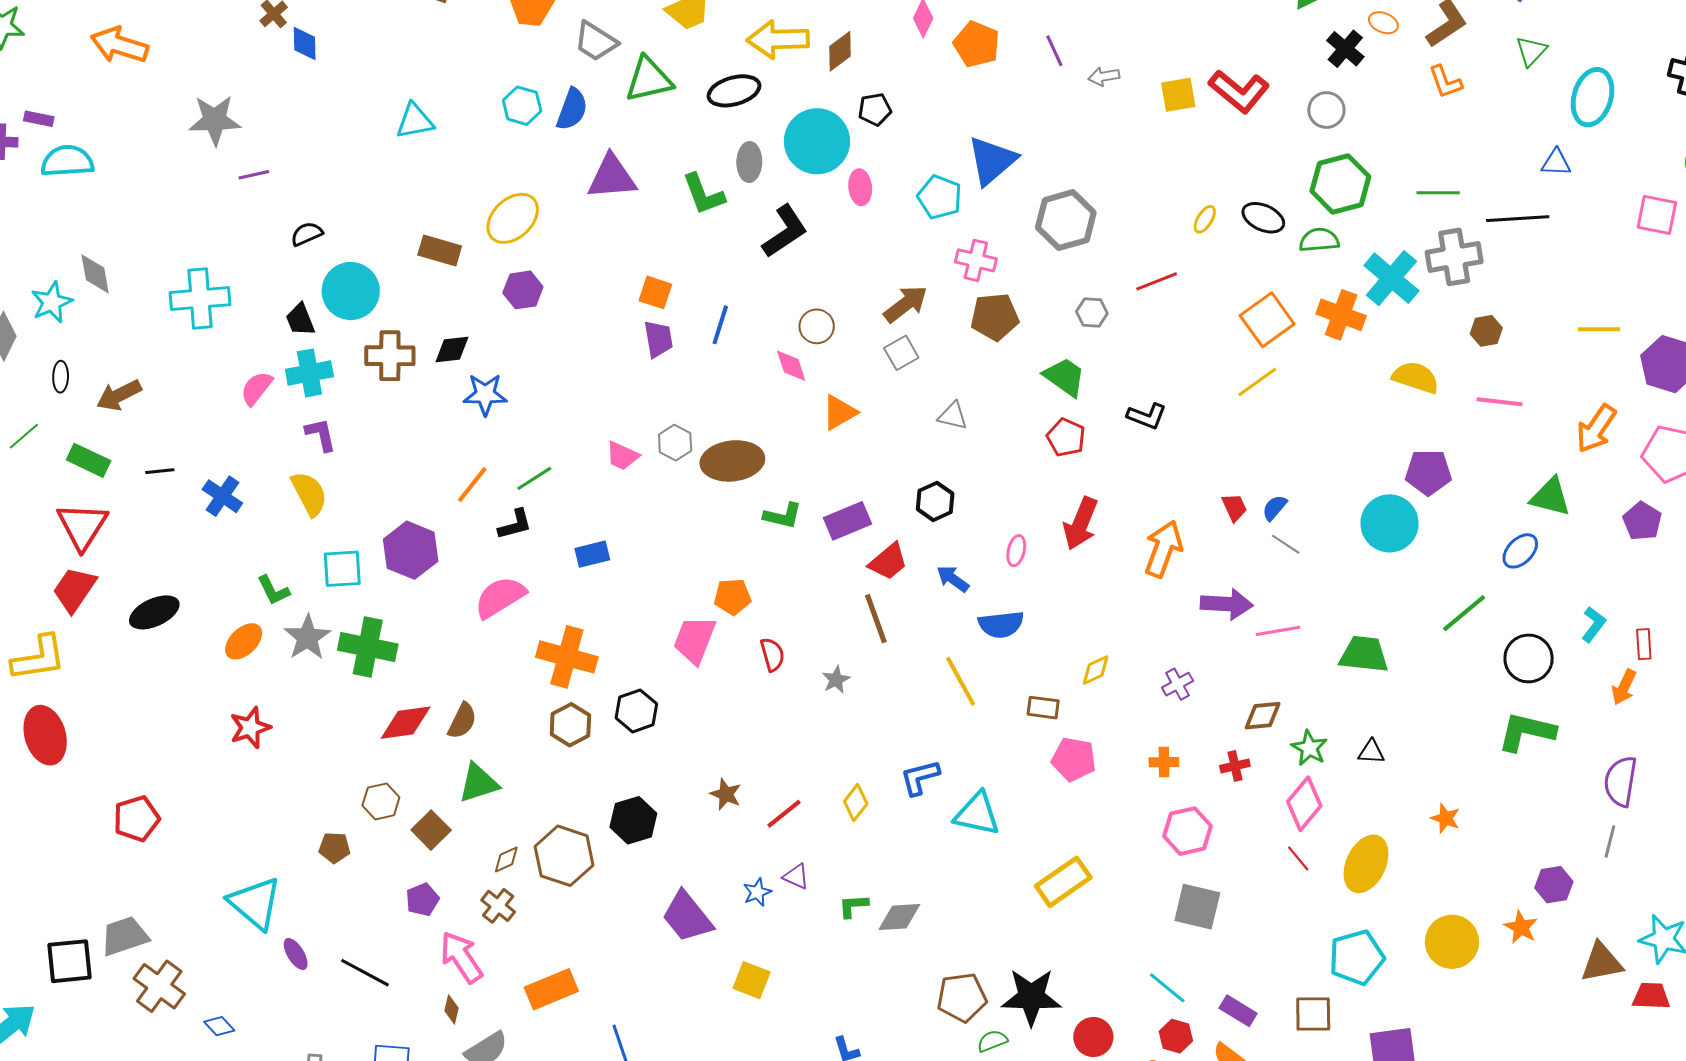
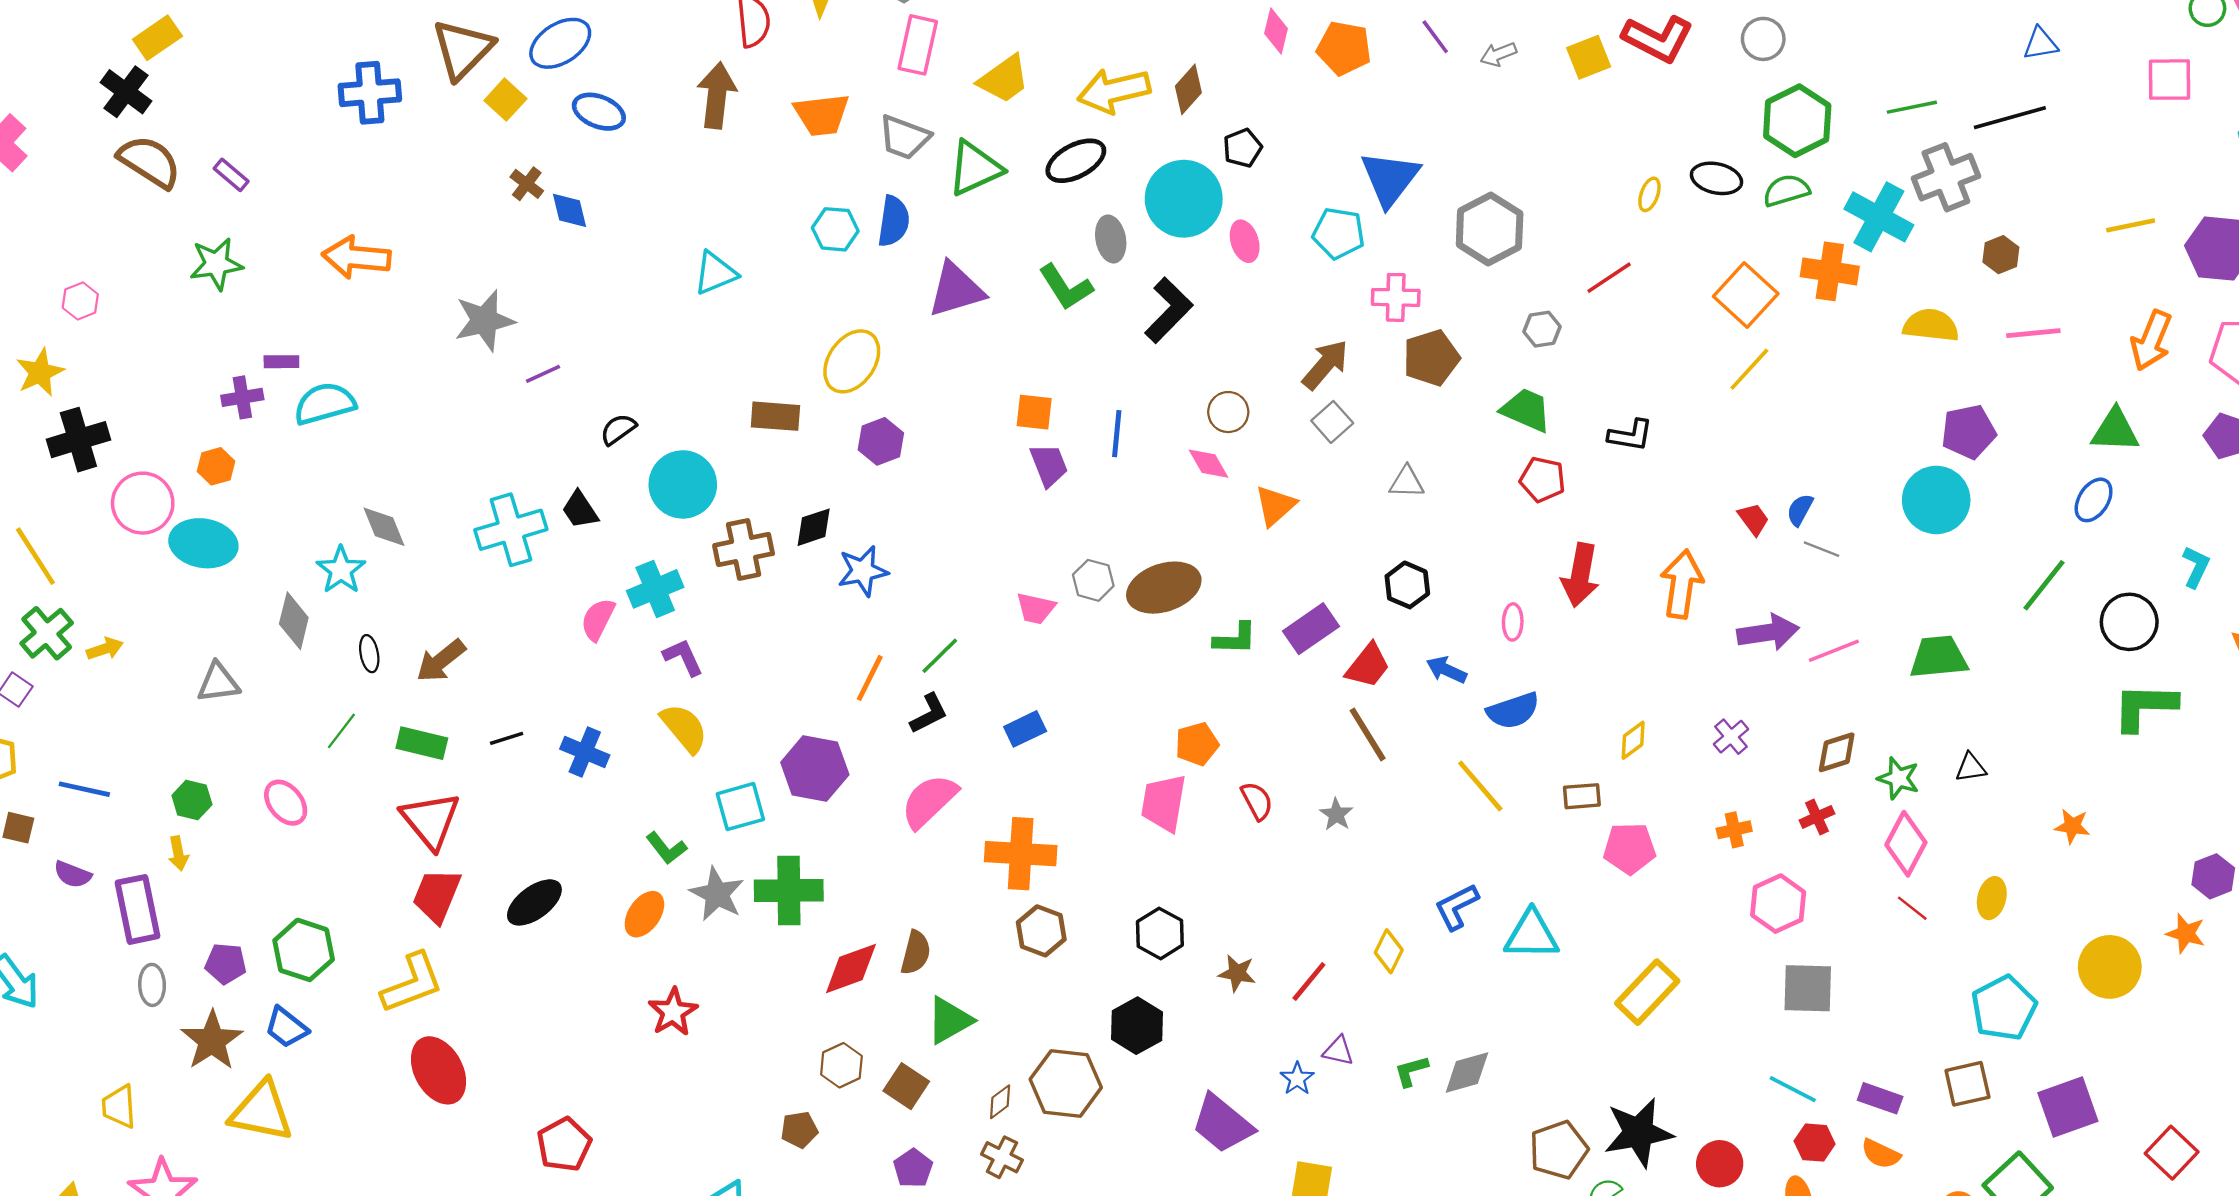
black trapezoid: (300, 320) -> (580, 510), moved
black hexagon: (636, 711) -> (1160, 933), moved
yellow ellipse: (1366, 864) -> (1992, 898), size x0.6

